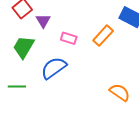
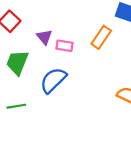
purple triangle: (43, 21) -> (44, 37), moved

